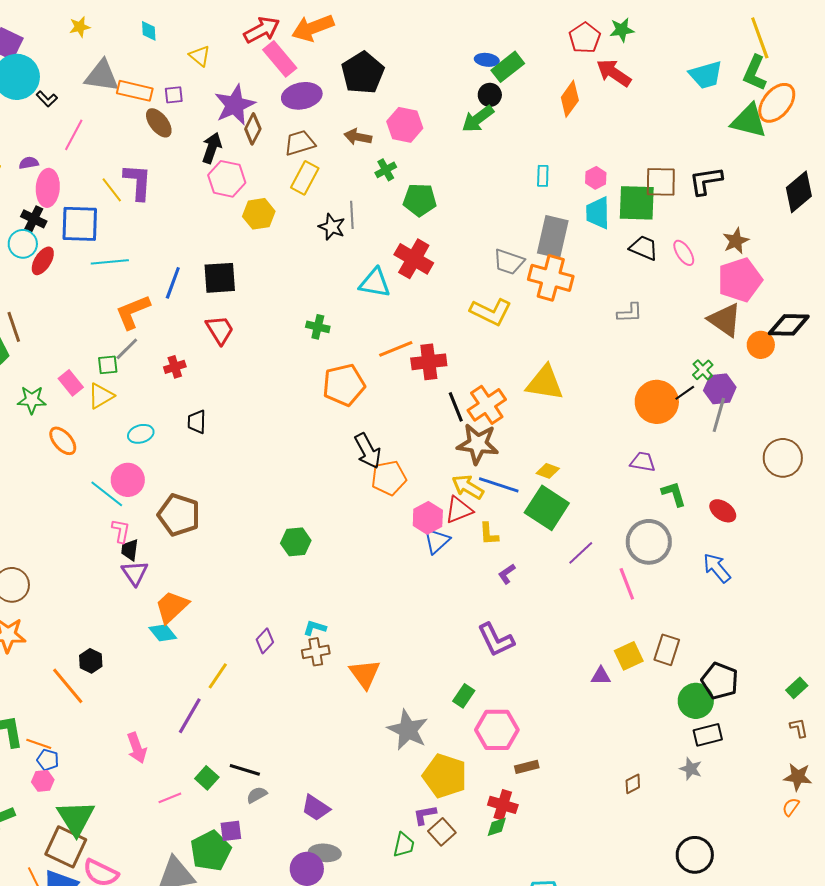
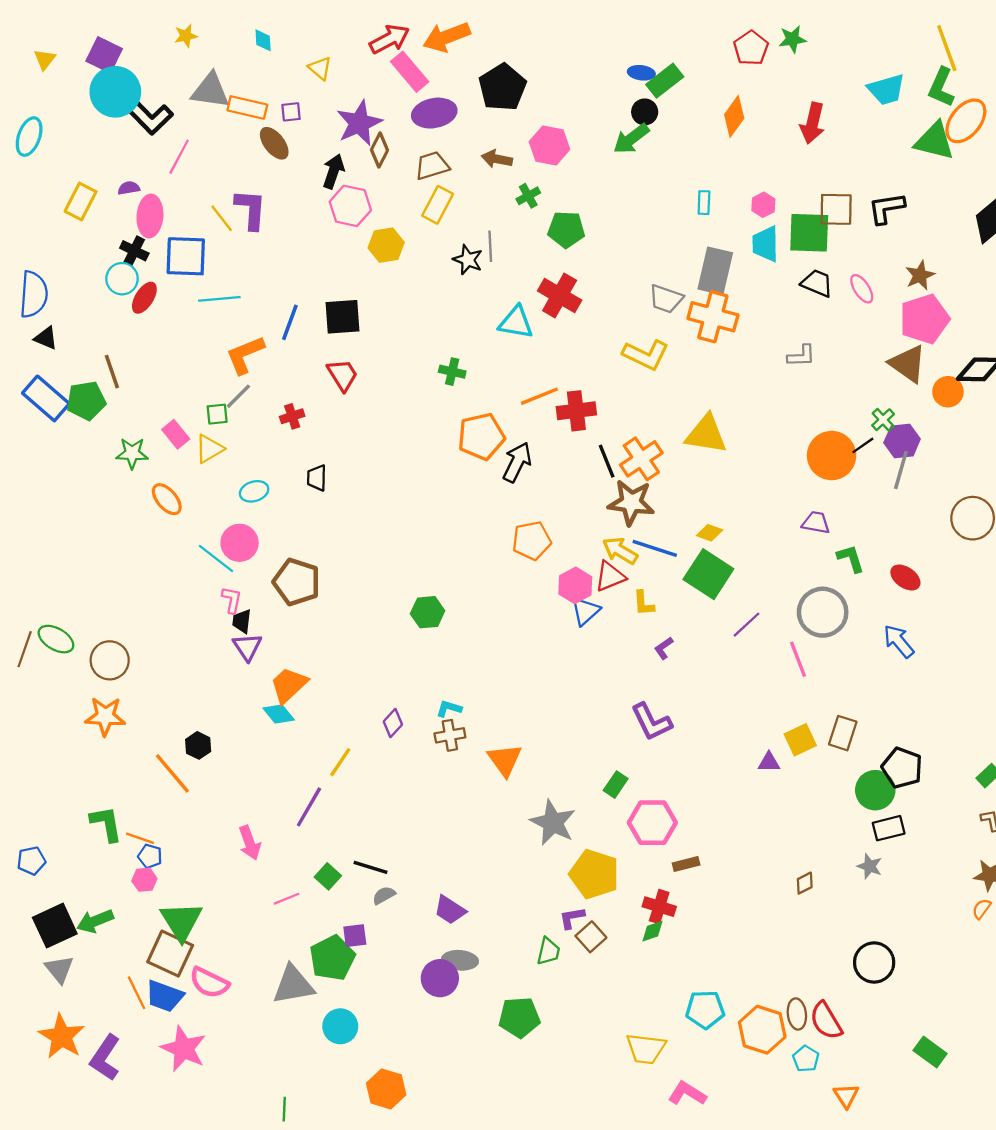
red arrow: (614, 73) -> (813, 123), moved, turned -111
black L-shape: (47, 99) -> (149, 116), size x2.0
black arrow: (368, 451) -> (517, 462), moved, turned -126

